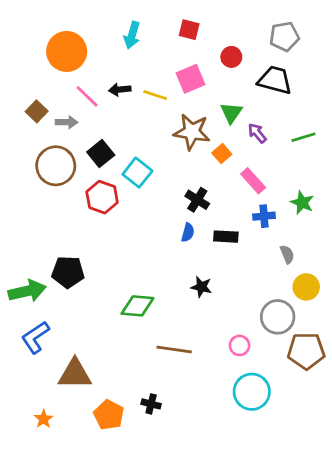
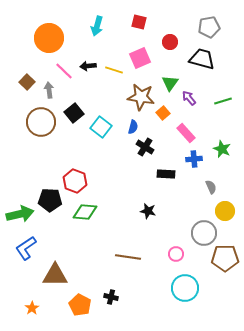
gray arrow: (67, 122) -> (49, 90), turned -98
red hexagon: (102, 197) -> (75, 181), moved
blue semicircle: (188, 232) -> (133, 127), moved
green diamond: (137, 306) -> (85, 212), moved

